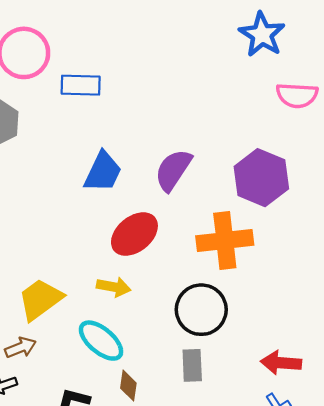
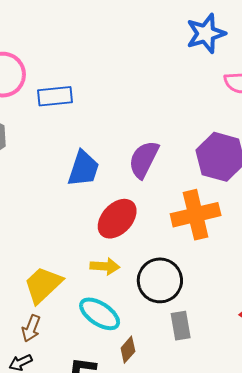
blue star: (262, 34) -> (206, 33), turned 30
black circle: (201, 310) -> (160, 280), moved
brown arrow: (20, 348) -> (31, 328), turned 140
brown diamond: (128, 386) -> (128, 350), turned 40

